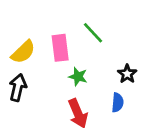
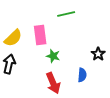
green line: (93, 33) -> (66, 14), moved, turned -60
black star: (127, 74) -> (98, 54), moved

